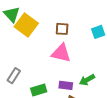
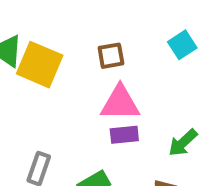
purple rectangle: (66, 85) -> (124, 135), moved

